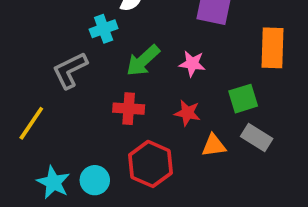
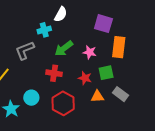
orange rectangle: (273, 48) -> (119, 47), moved
green square: (243, 99) -> (106, 73), moved
cyan circle: (95, 180) -> (31, 98), moved

